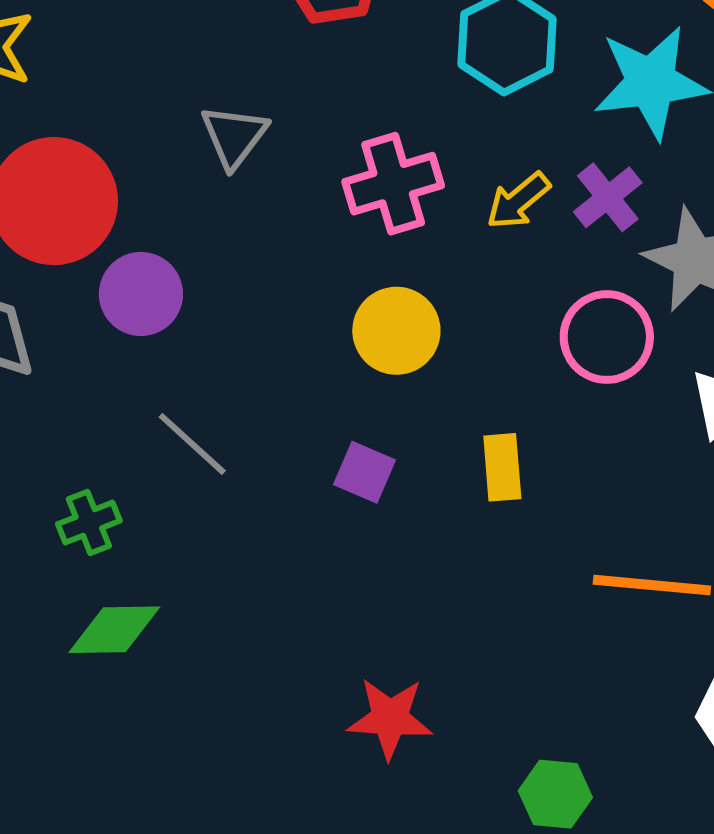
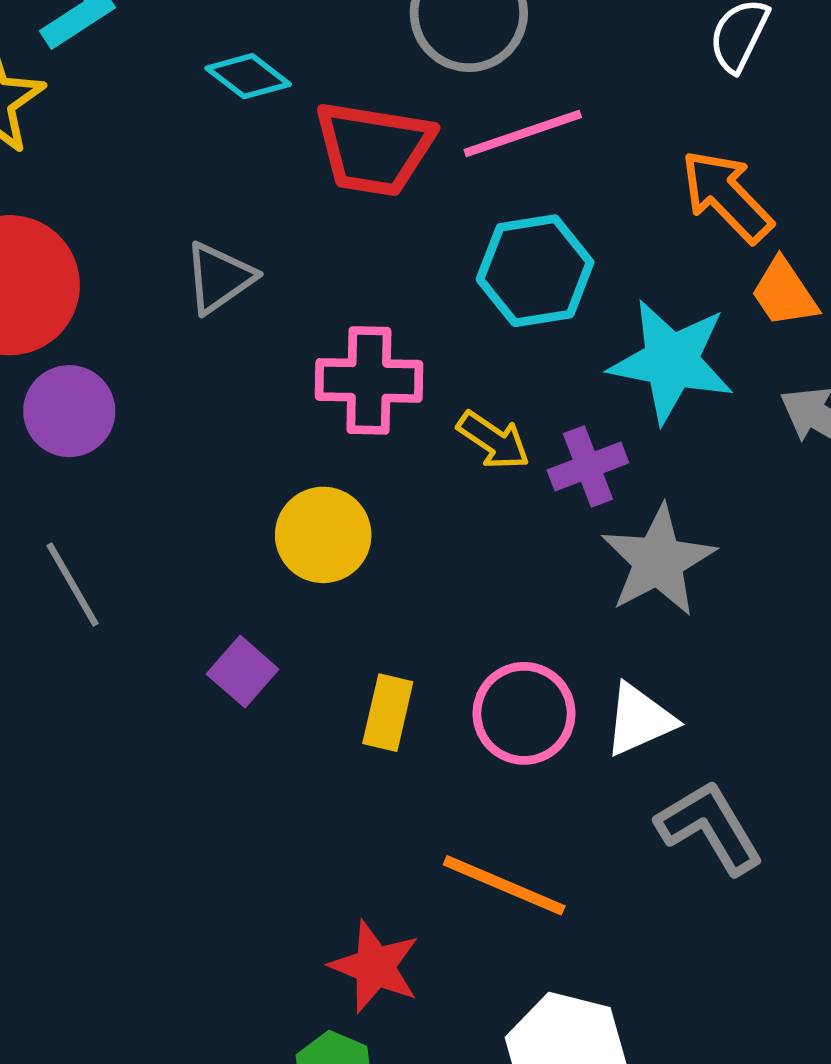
yellow arrow: (518, 201) -> (494, 440), turned -124
pink circle: (607, 337) -> (524, 713), moved
red star: (390, 718) -> (375, 967), moved

